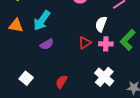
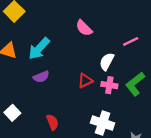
white cross: (104, 77) -> (103, 123), turned -30
red semicircle: (61, 82) -> (52, 122), turned 120

